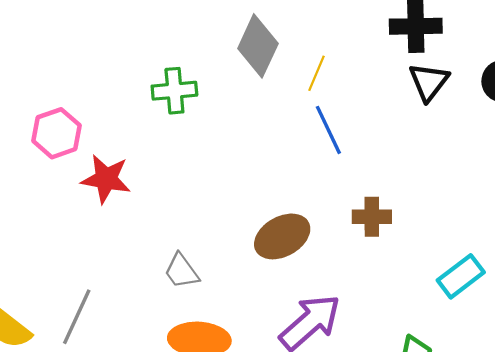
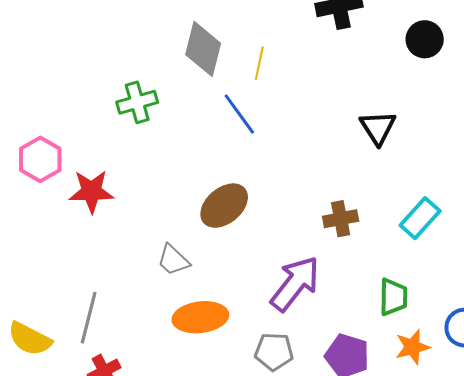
black triangle: (429, 82) -> (378, 128), moved
blue line: (328, 130) -> (239, 114), moved
brown cross: (372, 217) -> (341, 219), moved
brown ellipse: (282, 236) -> (224, 206), moved

